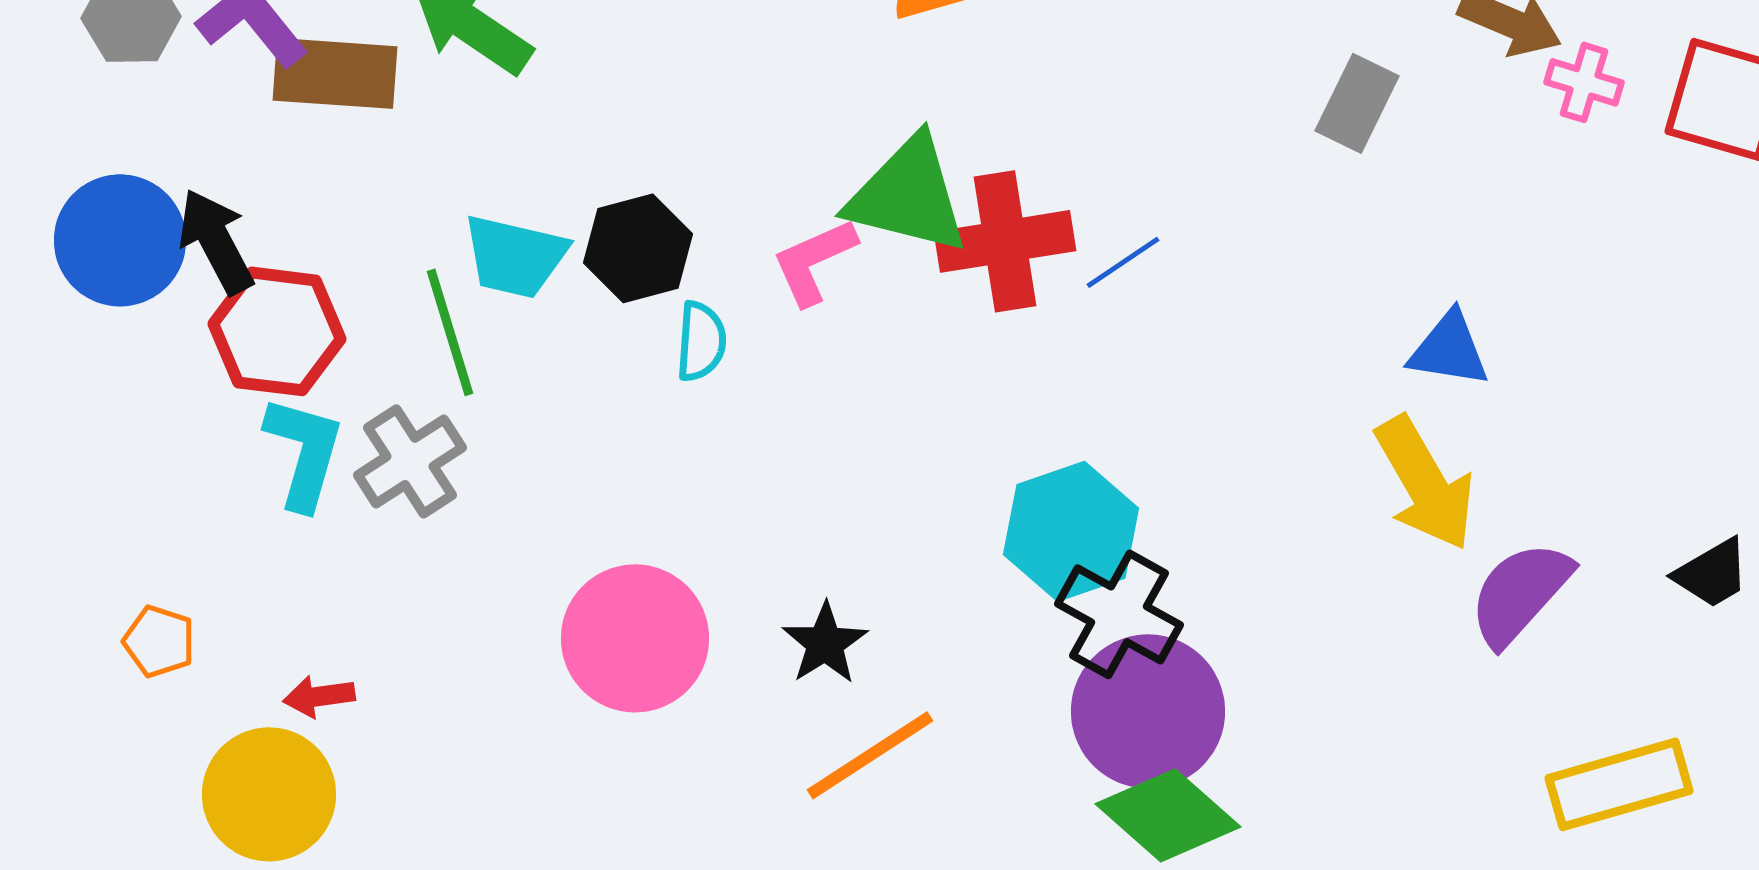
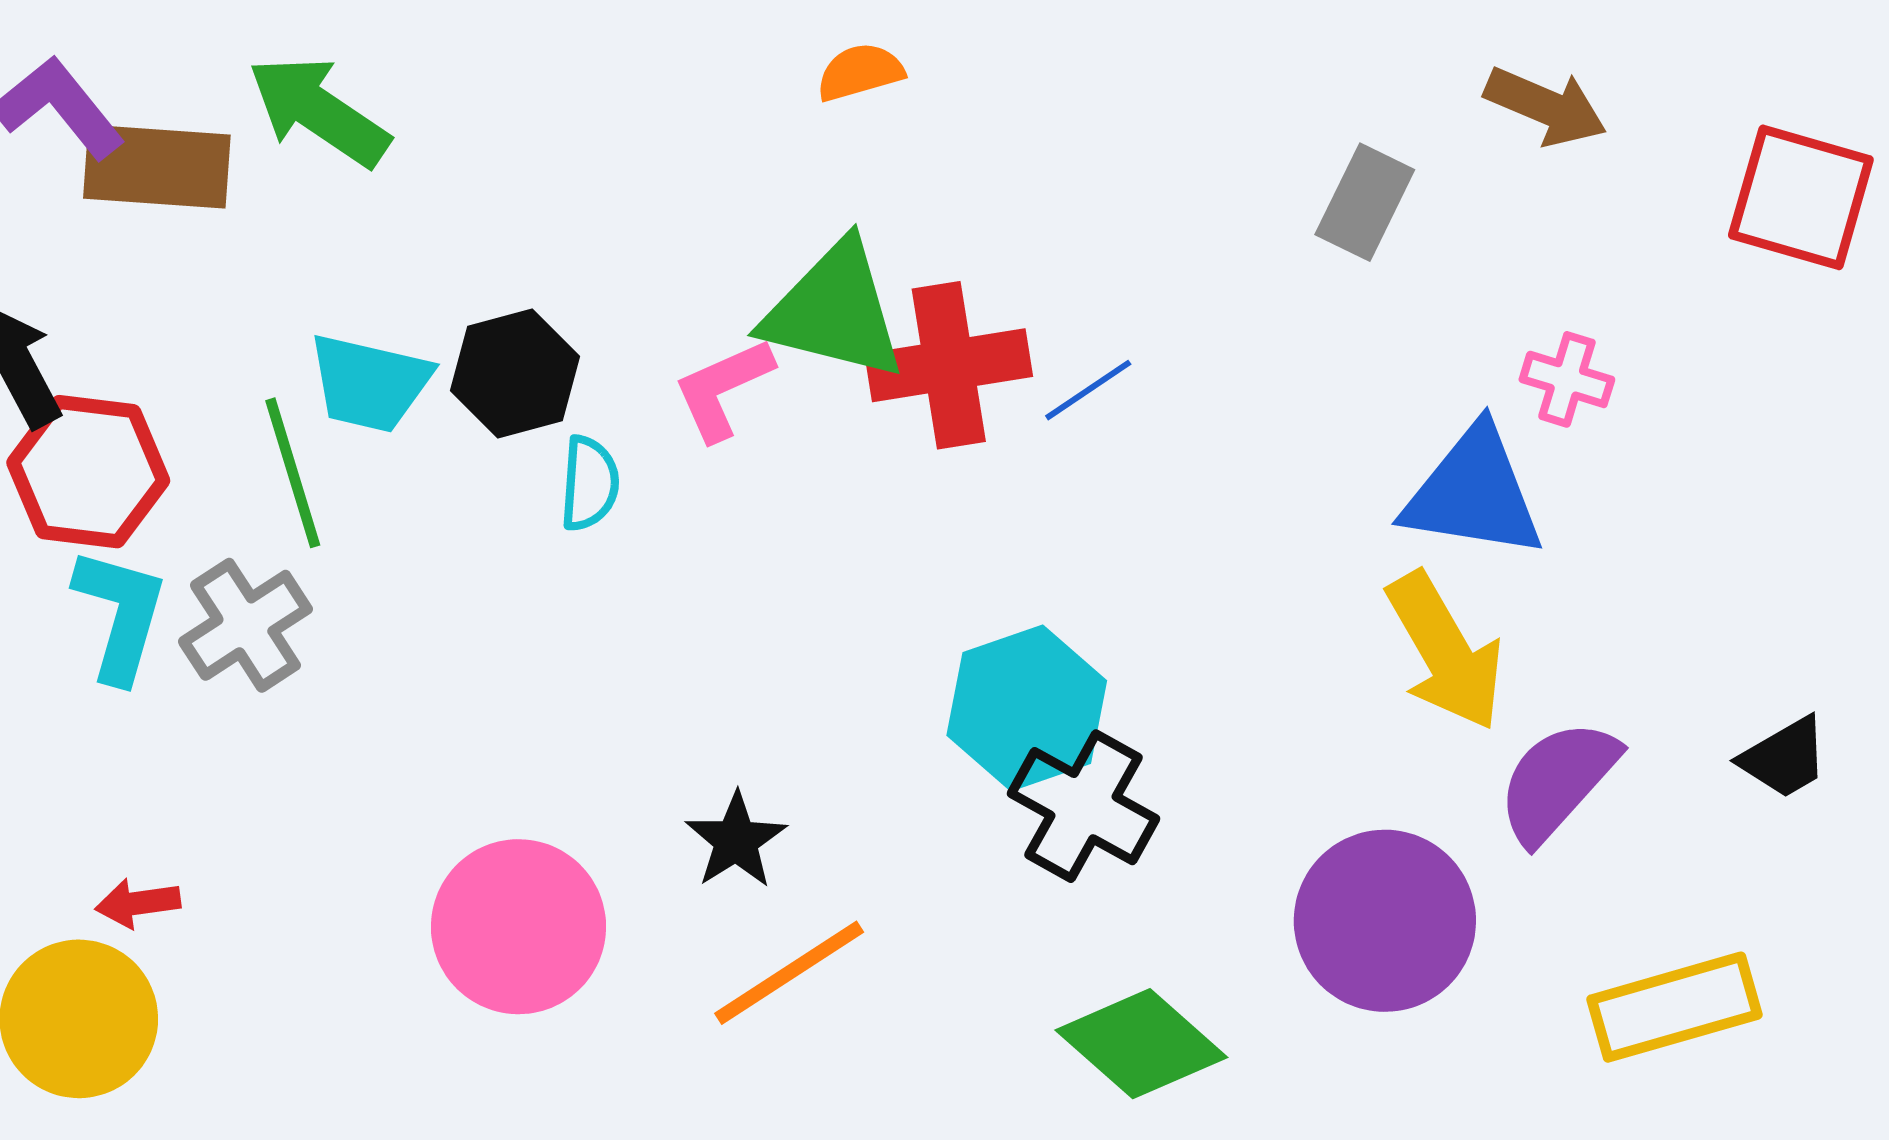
pink cross: (1584, 82) -> (1567, 379), moved
blue triangle: (1449, 349) -> (1474, 493), size x1.5
pink circle: (635, 638) -> (518, 927), moved
purple circle: (1148, 711) -> (1385, 921), moved

